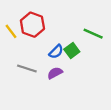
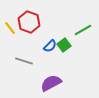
green line: (93, 34) -> (83, 30), turned -54
purple semicircle: (55, 73) -> (51, 83), moved, size x1.5

